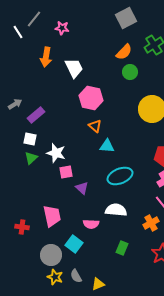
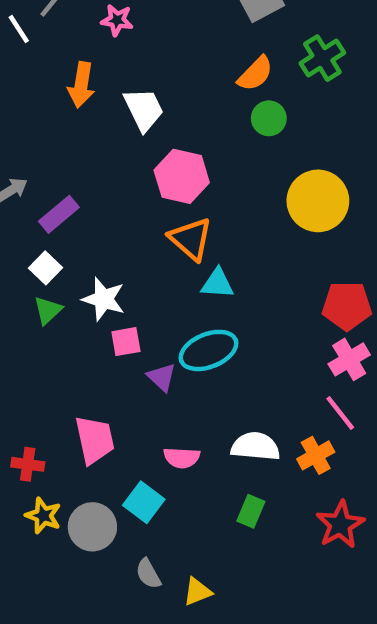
orange triangle: (95, 126) -> (191, 239), size x1.5
white square: (30, 139) -> (46, 268), turned 32
cyan ellipse: (120, 176) -> (209, 350), moved
white semicircle: (116, 210) -> (255, 446), moved
yellow star: (55, 277) -> (43, 516), moved

